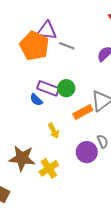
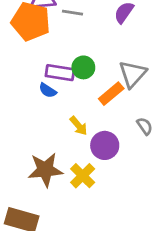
purple circle: (87, 152) -> (105, 145), moved

